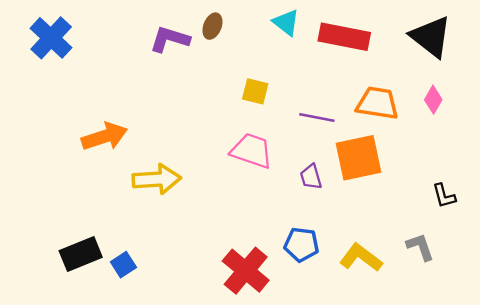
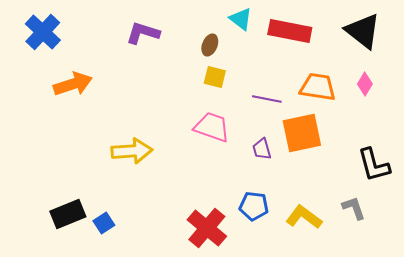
brown ellipse: (212, 26) -> (210, 45), moved
orange arrow: (104, 136) -> (73, 84), moved
black L-shape: (444, 196) -> (374, 165), size x1.6

